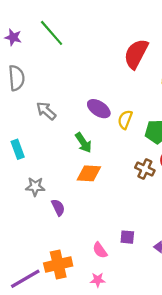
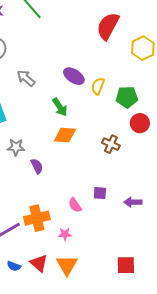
brown cross: (145, 169) -> (111, 144), moved
pink star: (98, 280) -> (65, 234), moved

